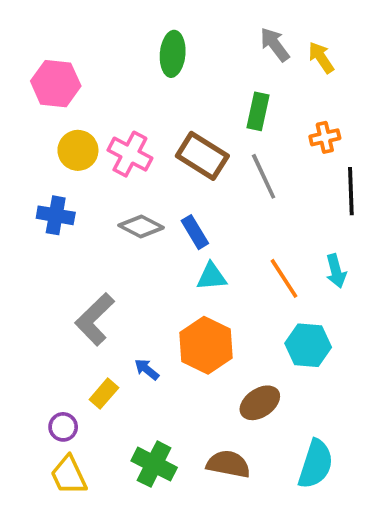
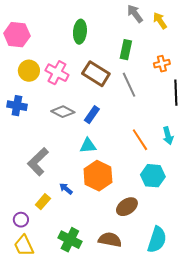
green ellipse: (173, 54) -> (80, 32), moved
blue rectangle: (195, 232) -> (92, 115), turned 66
cyan triangle: (212, 277) -> (88, 146), moved

